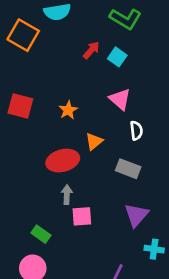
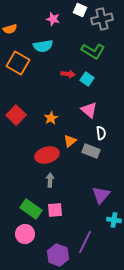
red arrow: (91, 50) -> (68, 74), turned 56
red square: (20, 106) -> (16, 115), turned 30
gray rectangle: (128, 169) -> (91, 151), moved
pink square: (82, 216) -> (55, 210), moved
green rectangle: (41, 234) -> (31, 209), size x1.5

